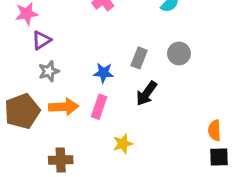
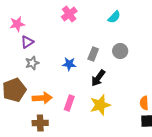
orange arrow: (64, 107) -> (42, 98), moved
pink rectangle: (99, 107) -> (69, 103), moved
yellow star: (123, 144) -> (100, 105), moved, size x1.5

